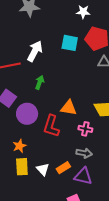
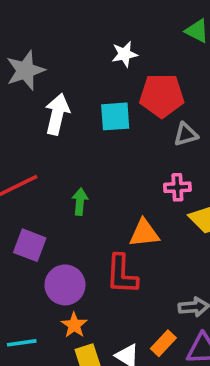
white arrow: (35, 51) -> (57, 114), moved
purple circle: (27, 114) -> (65, 285), moved
pink cross: (85, 129) -> (177, 187), moved

